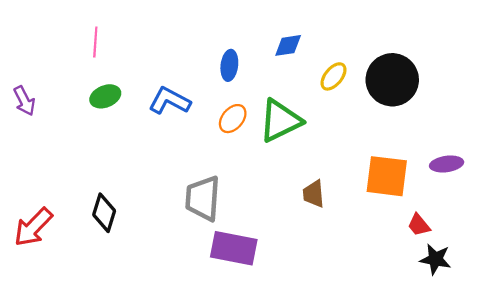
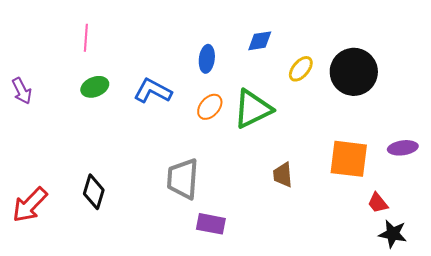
purple rectangle: (234, 248) -> (211, 224), size x0.7

